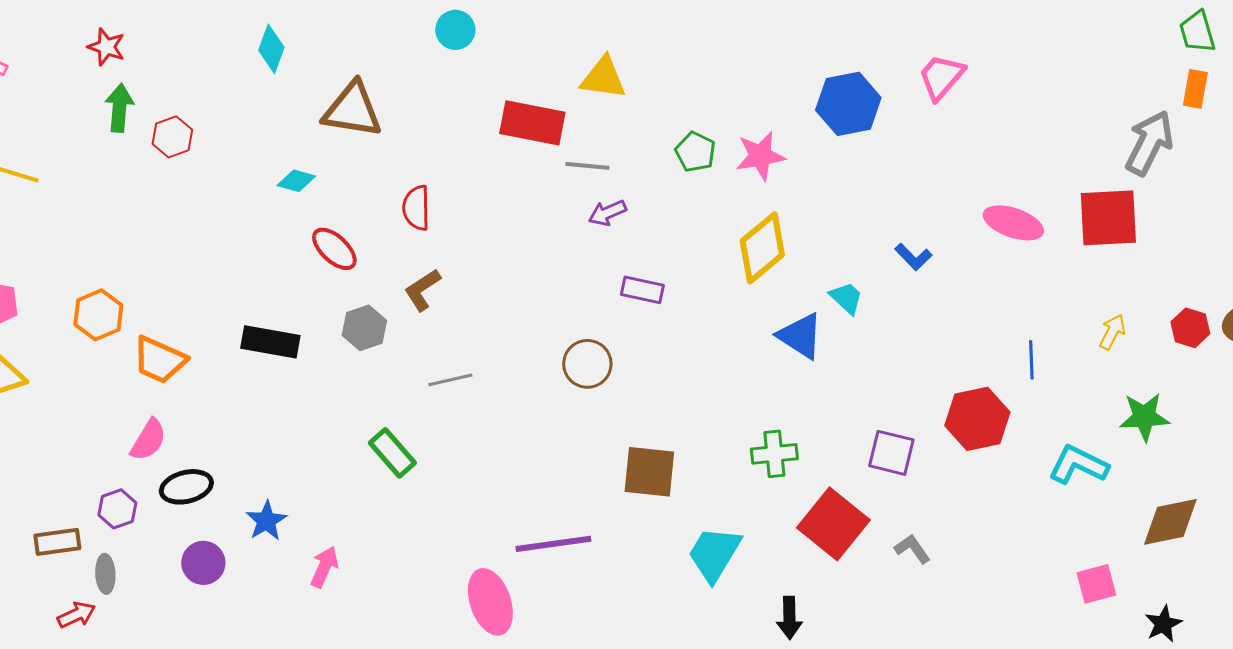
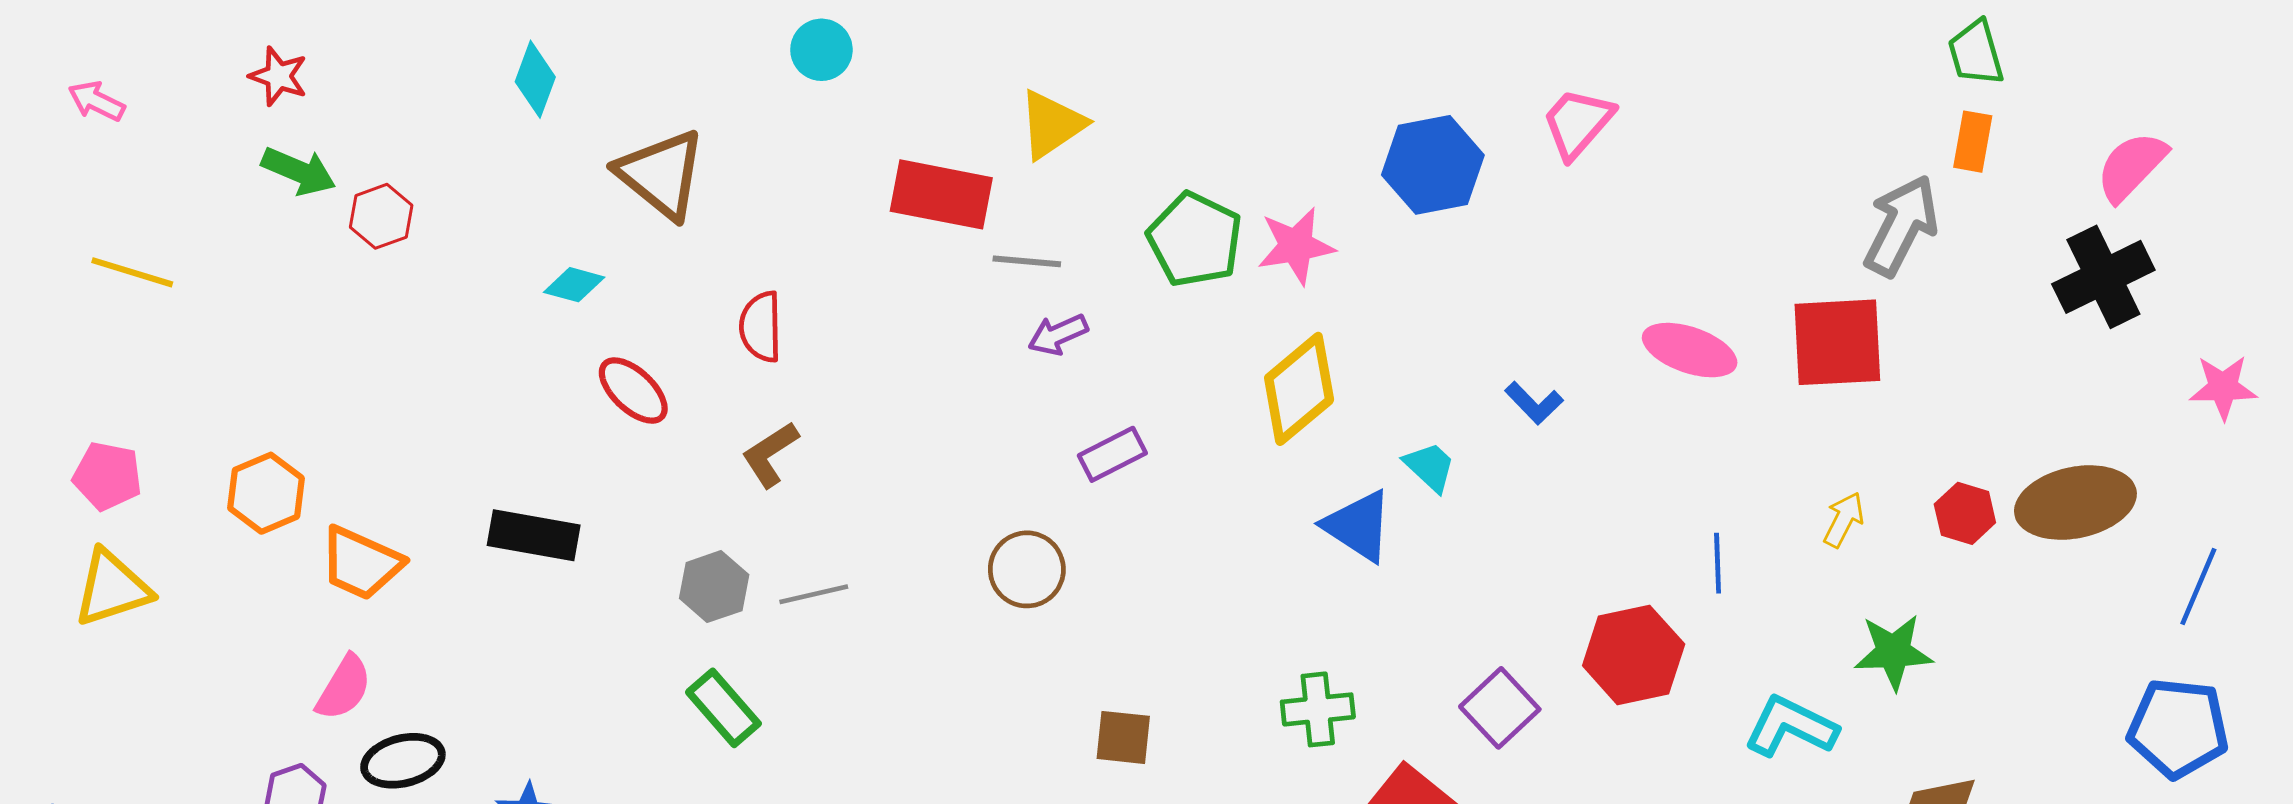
yellow triangle: (603, 78) -> (1052, 124), turned -42
green arrow: (119, 108) -> (299, 171), turned 108
brown triangle: (352, 110) -> (661, 174), turned 30
green pentagon: (695, 152) -> (1195, 240), size x1.5
purple rectangle: (642, 290) -> (1112, 454), turned -39
gray hexagon: (364, 328) -> (714, 587), moved
purple square: (891, 453) -> (1500, 708), turned 33
brown square: (649, 472) -> (1123, 737), size x0.7

